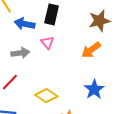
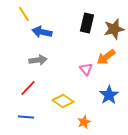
black rectangle: (52, 14) -> (87, 23), moved
pink triangle: (47, 43) -> (86, 69), moved

